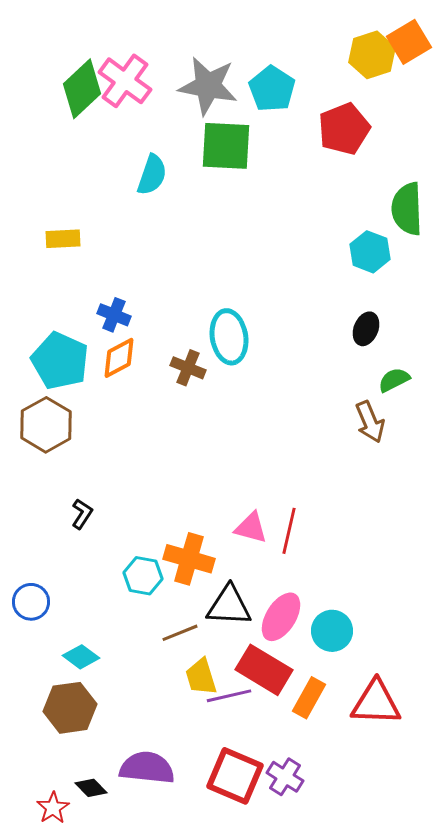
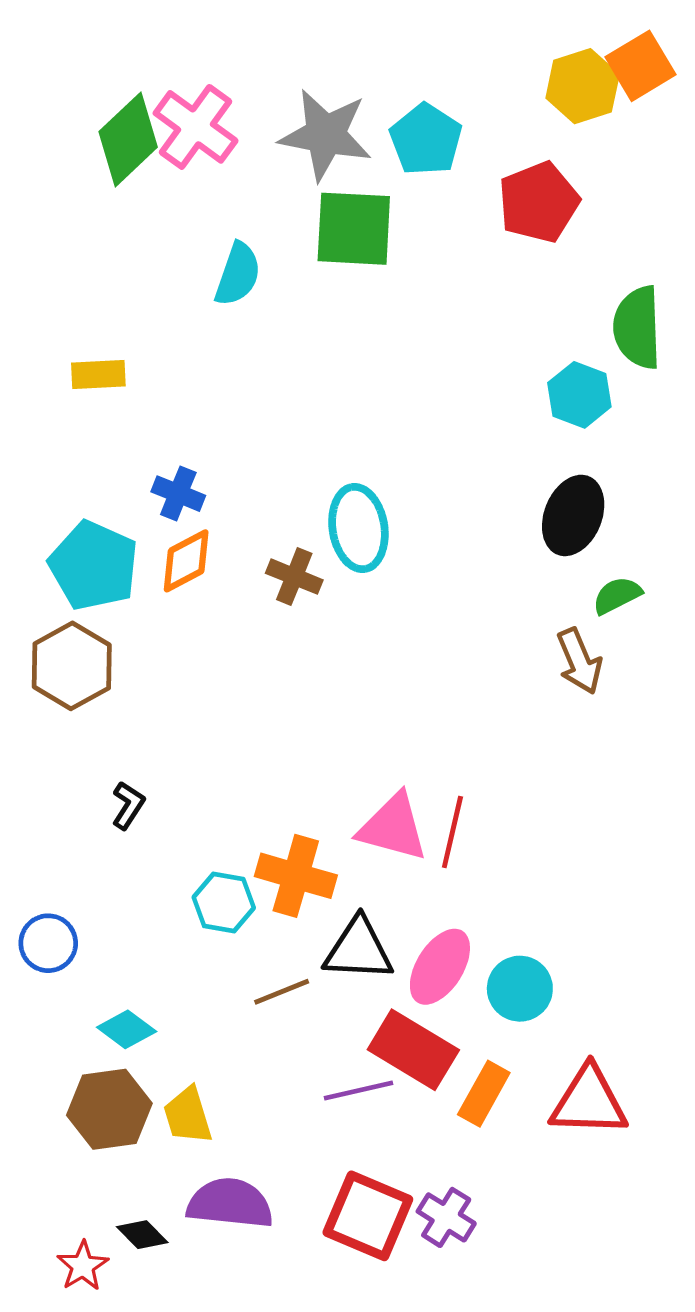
black ellipse: (366, 329) -> (573, 515), size x1.5
pink triangle: (251, 528) -> (393, 827), size x1.4
yellow trapezoid: (201, 677) -> (188, 1116), moved

